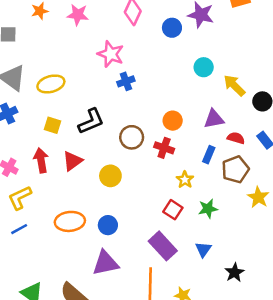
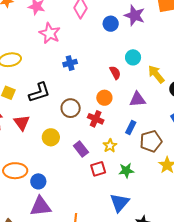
pink star: (111, 54) -> (50, 33), moved
red semicircle: (236, 138) -> (115, 73), moved, turned 40
red triangle: (73, 161) -> (22, 123), turned -36
red square: (173, 210) -> (98, 169), turned 35
blue circle: (108, 225) -> (38, 181), moved
purple rectangle: (163, 246) -> (81, 149), moved, size x0.7
blue triangle: (203, 249) -> (120, 203), size x1.5

